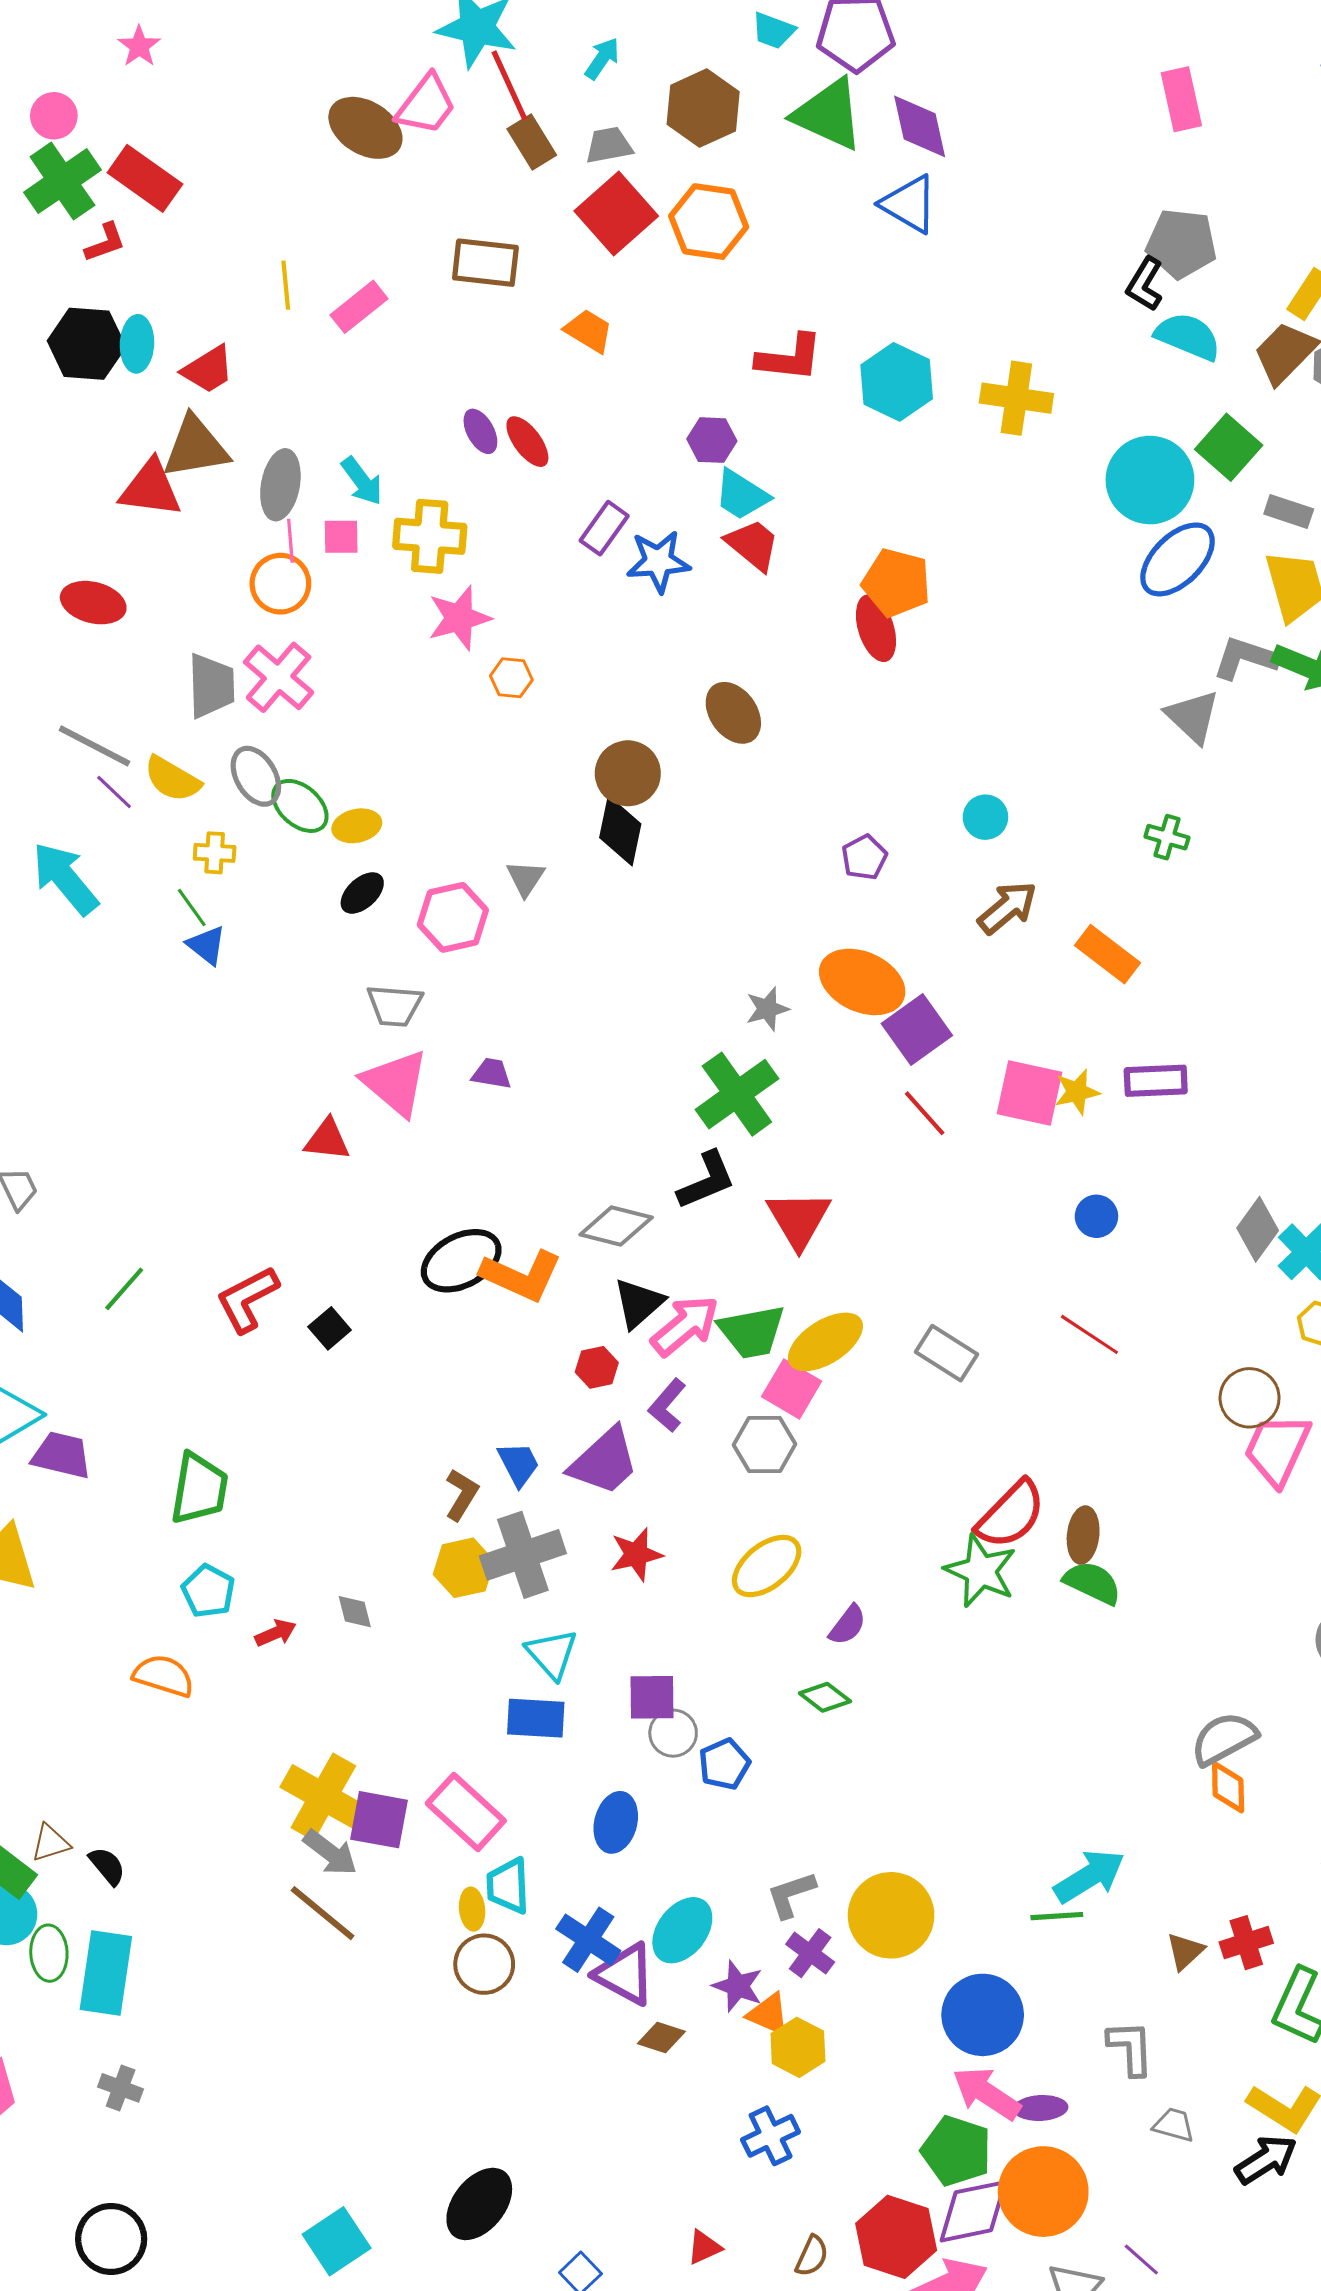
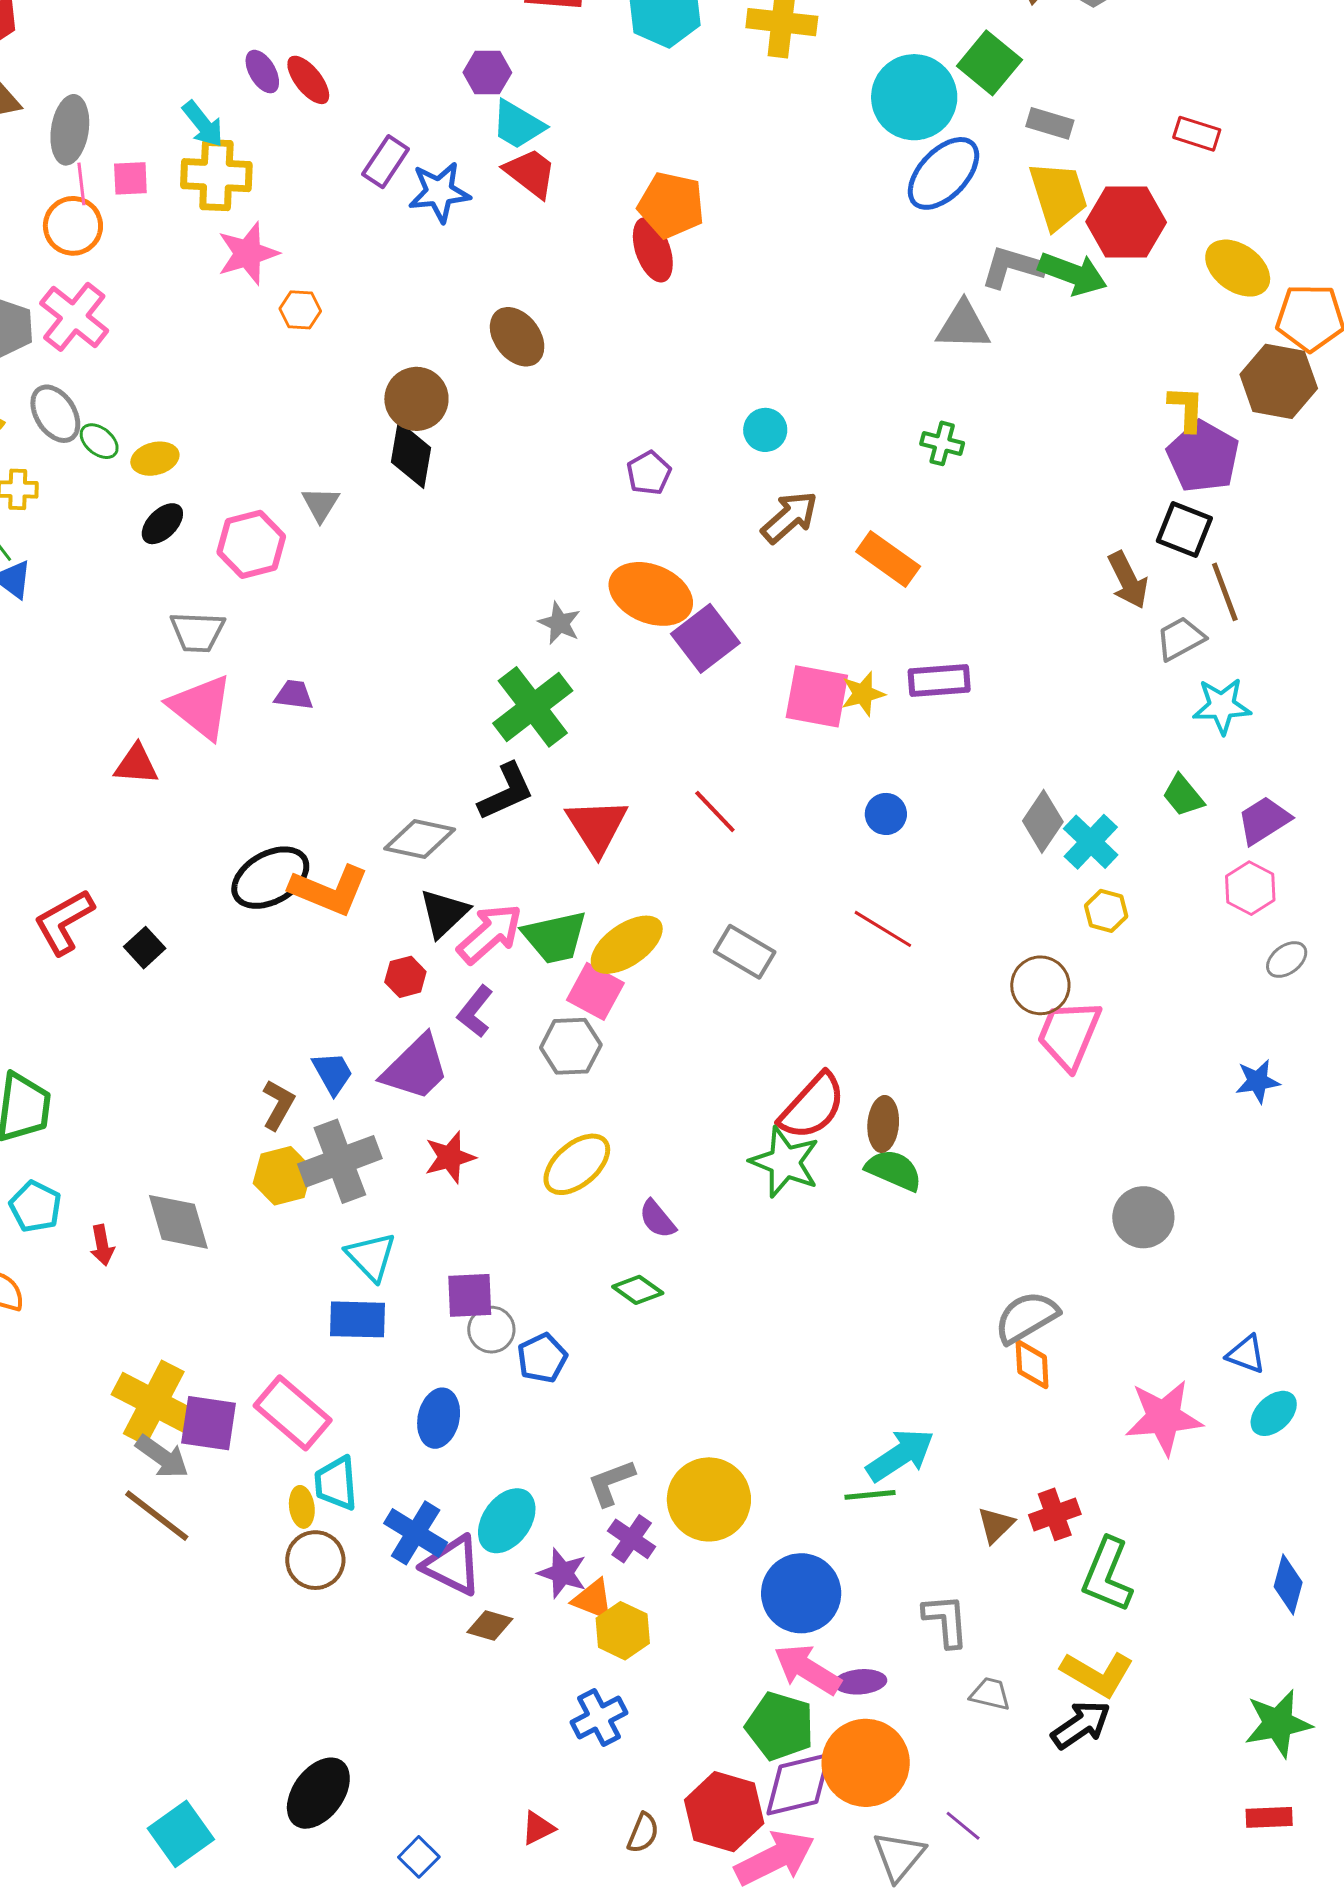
cyan arrow: (362, 481) -> (203, 124), moved
gray triangle: (1193, 717) -> (963, 326), turned -40
green ellipse: (300, 806) -> (99, 441), size x0.7
gray star: (767, 1009) -> (560, 623), turned -30
red line: (925, 1113) -> (715, 811), moved
gray diamond: (355, 1612) -> (178, 1222), size x1.8
purple semicircle: (848, 1625) -> (657, 1219), turned 105
red arrow: (276, 1633) -> (102, 1245), turned 105

